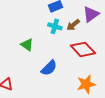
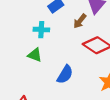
cyan cross: (55, 26) -> (41, 30), moved

